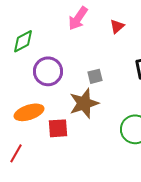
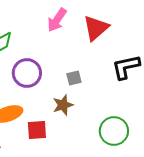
red triangle: (117, 26) -> (96, 28), size x1.8
brown star: (84, 103) -> (63, 105), size x0.7

